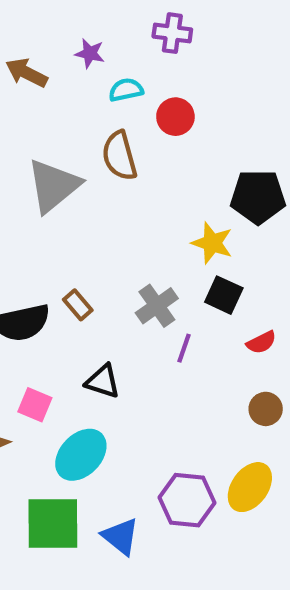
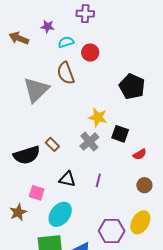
black pentagon: (258, 197) -> (132, 86), turned 30
yellow star: (212, 243) -> (98, 117), moved
purple line: (184, 348) -> (98, 180), moved

